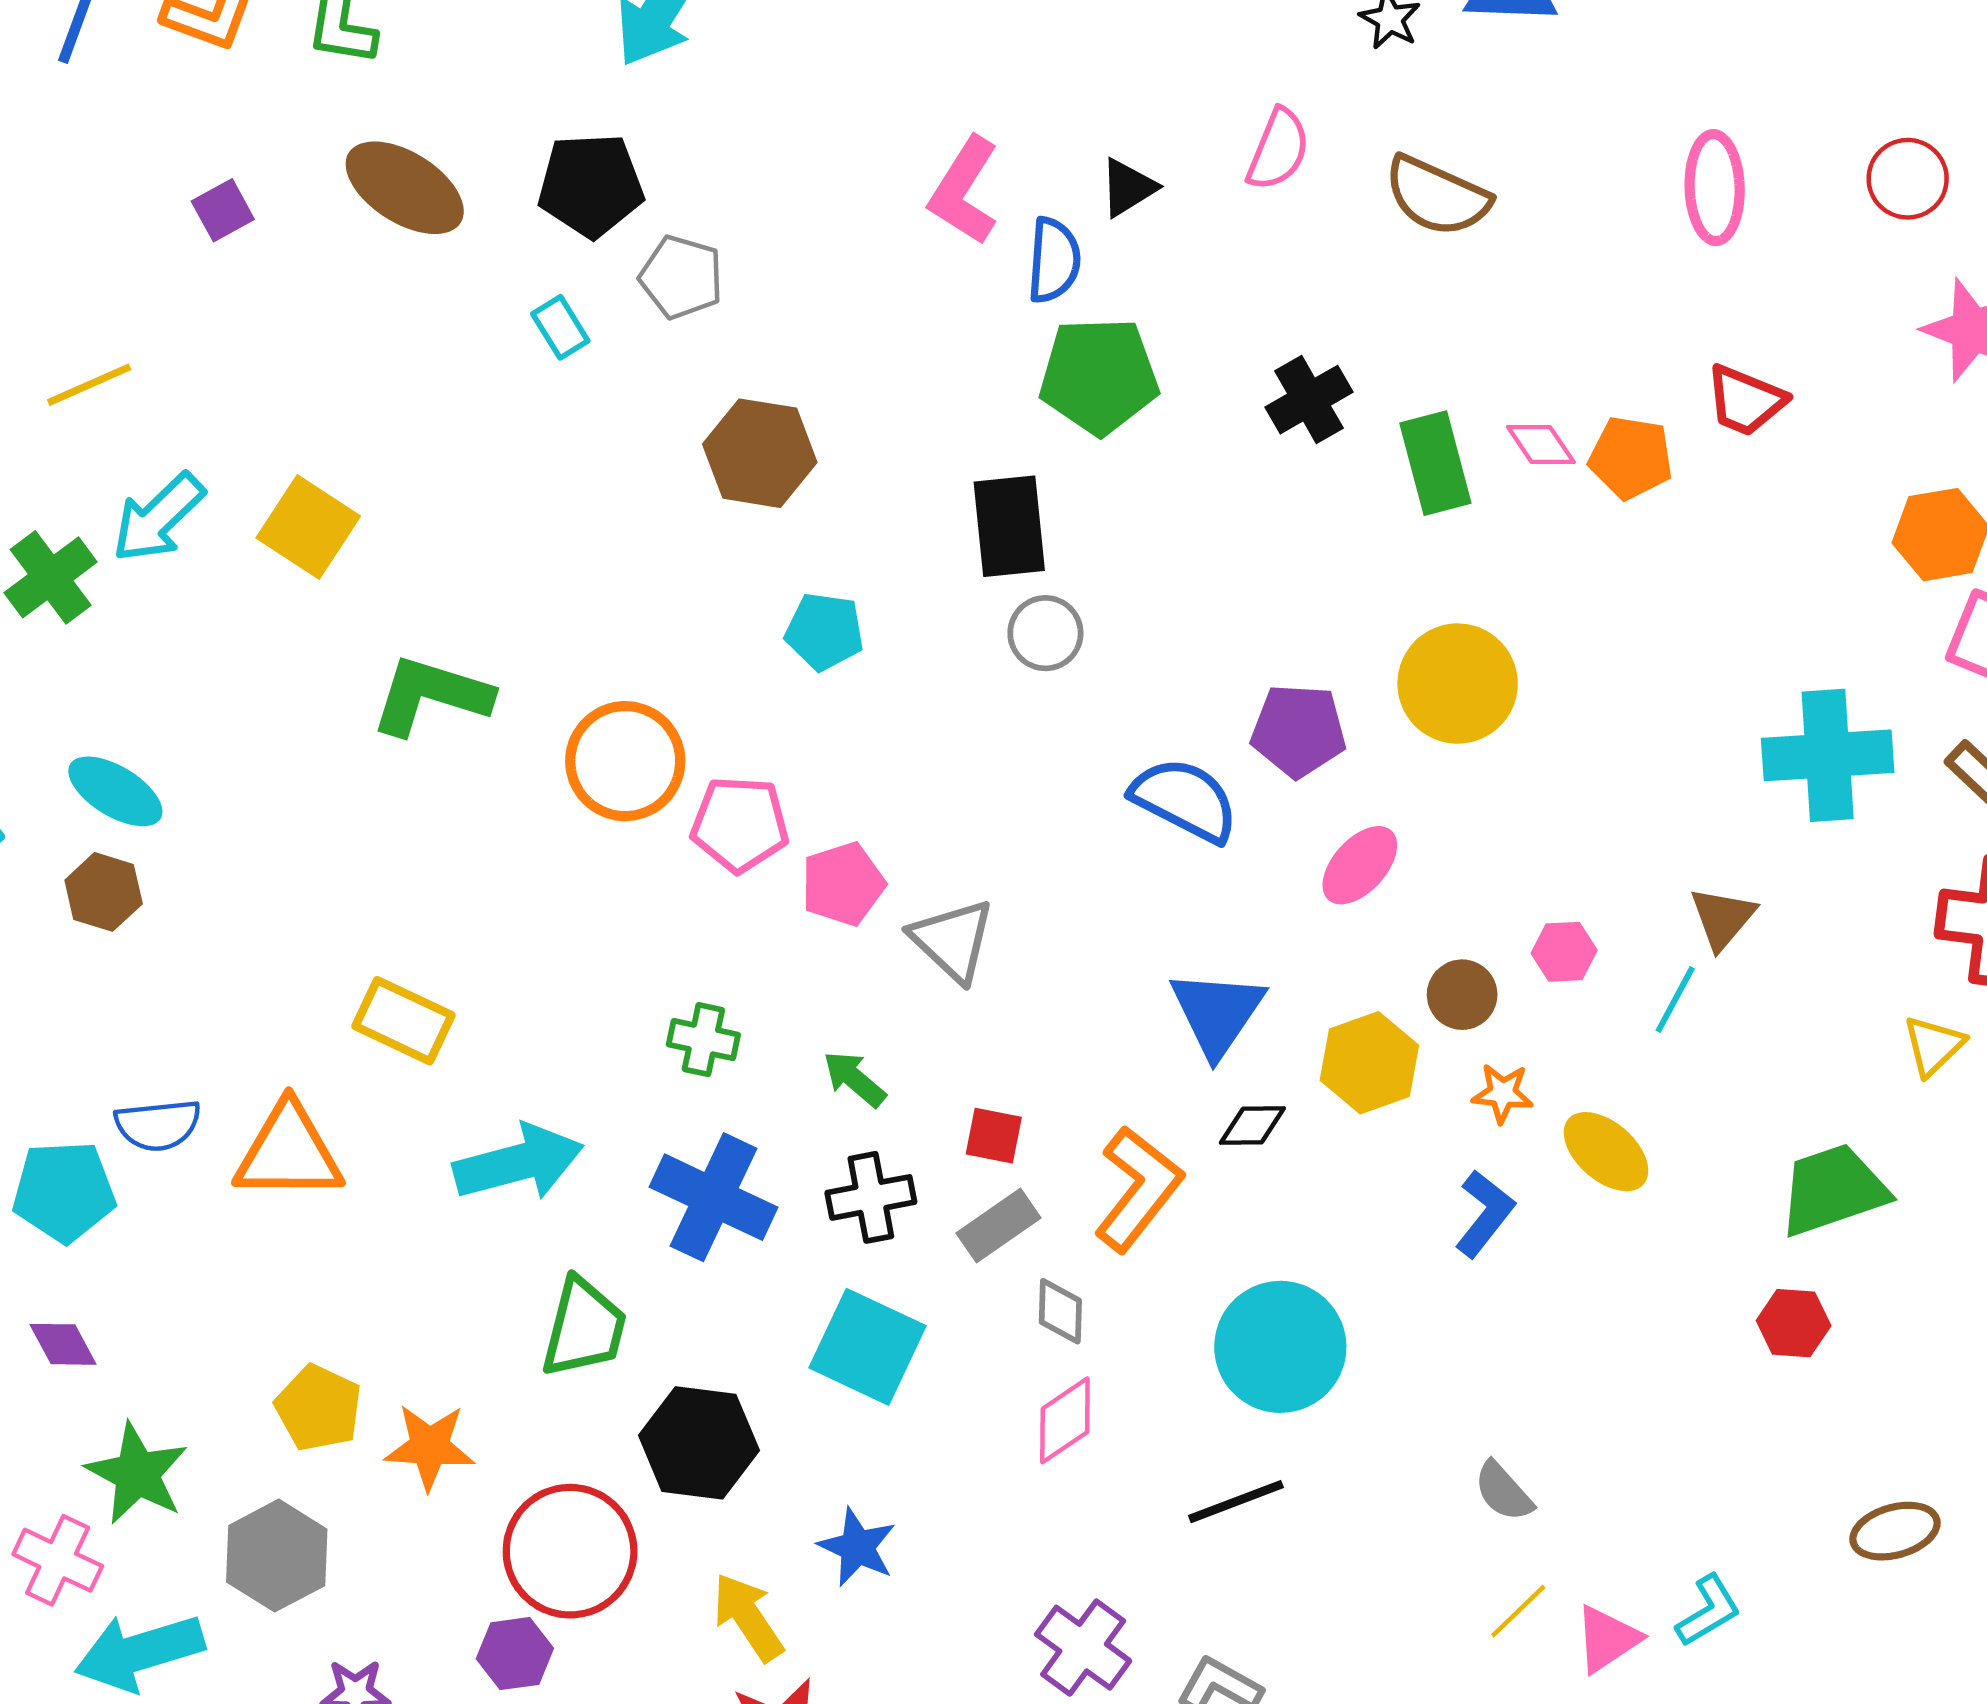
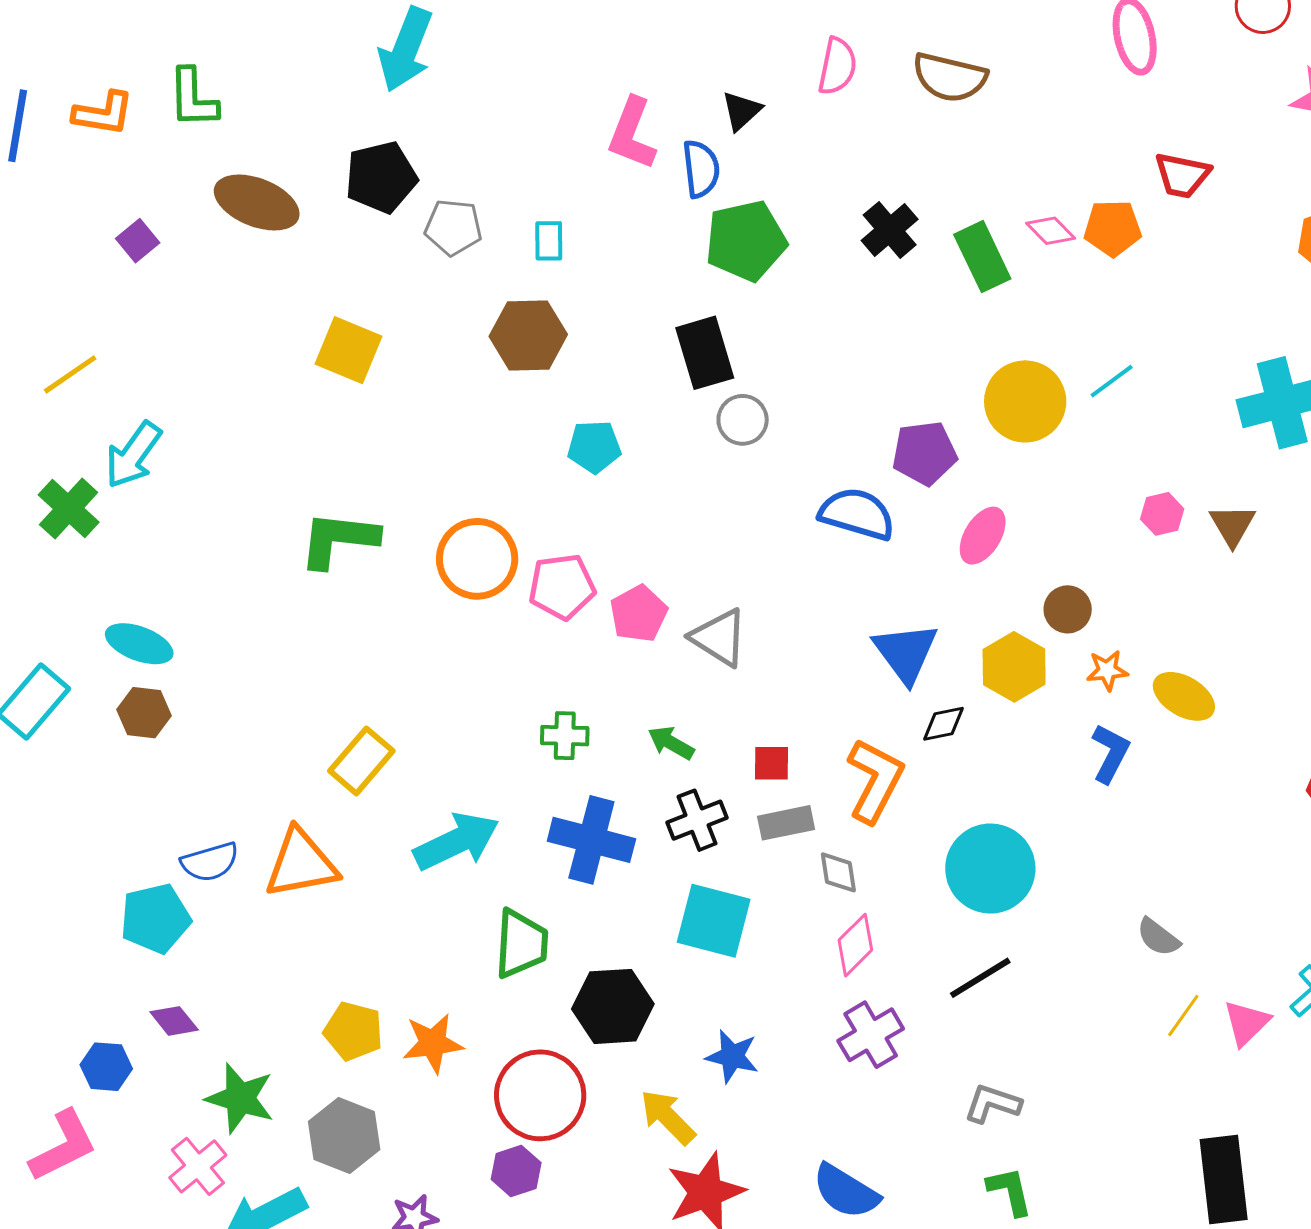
cyan rectangle: (560, 327) -> (549, 241), moved, turned 42
yellow square: (308, 527) -> (349, 350), moved
pink hexagon: (1564, 952) -> (1162, 514), moved
cyan line: (1675, 999) -> (1112, 381), moved, turned 36
yellow rectangle: (403, 1021) -> (361, 761), turned -64
gray rectangle: (998, 1225) -> (786, 823), turned 34
pink cross: (58, 1560) -> (198, 1166), turned 36
purple cross: (1083, 1648) -> (871, 1035), moved, turned 34

